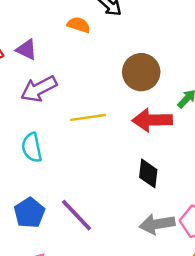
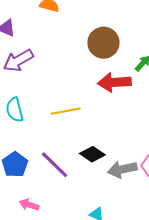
yellow line: (88, 117) -> (66, 111), moved
black diamond: (148, 173) -> (92, 154), moved, turned -60

